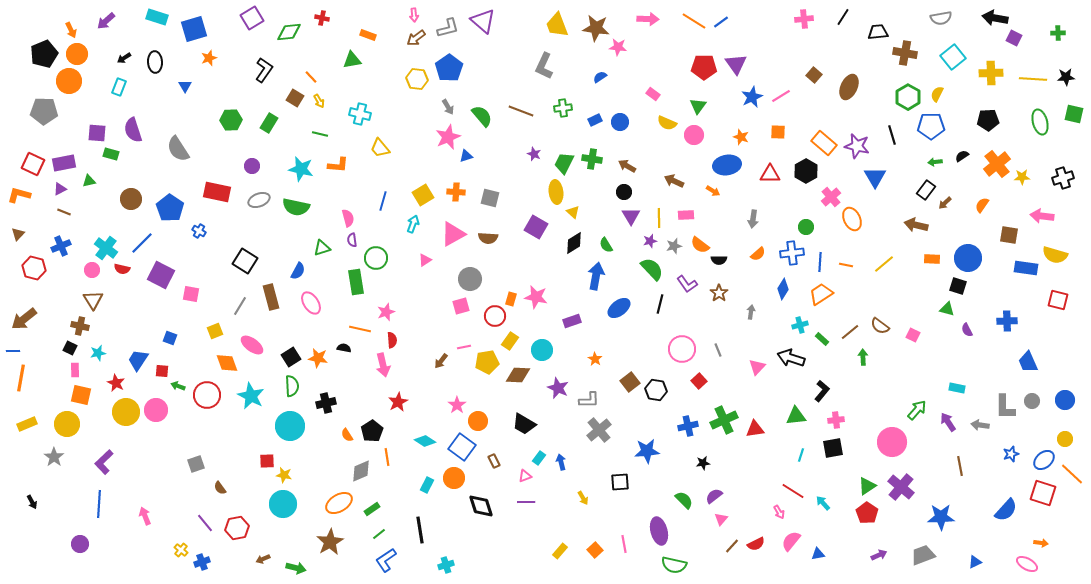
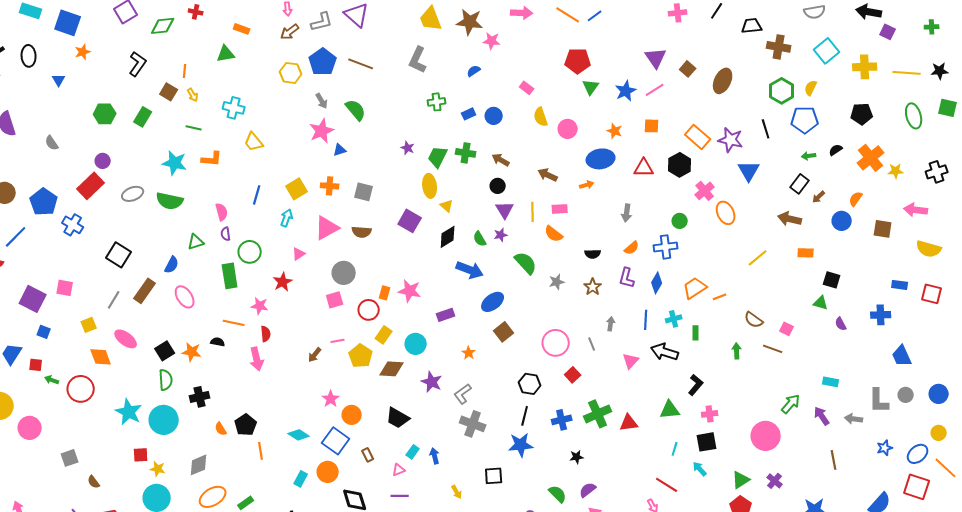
blue square: (194, 29) -> (68, 23), turned 36
purple triangle: (736, 64) -> (656, 58), moved
orange line: (311, 77) -> (185, 71), turned 48
green triangle: (698, 106) -> (591, 87), moved
brown line: (521, 111) -> (361, 64), moved
yellow semicircle: (667, 123) -> (541, 117), turned 48
gray semicircle: (178, 149) -> (52, 143), size x0.6
purple circle: (252, 166) -> (103, 161), moved
orange arrow: (713, 191) -> (587, 185), turned -48
red rectangle: (217, 192) -> (91, 186), turned -56
blue cross: (199, 231) -> (73, 225), size x1.5
purple star: (650, 241) -> (501, 235), moved
orange semicircle: (700, 245) -> (554, 234), moved
gray star: (674, 246) -> (557, 282), moved
blue circle: (968, 258) -> (842, 221), moved, size x0.7
blue line: (820, 262) -> (646, 320), moved
orange line: (846, 265) -> (720, 297), moved, turned -32
blue rectangle: (1026, 268) -> (900, 285), moved, size x0.7
purple square: (161, 275) -> (33, 299), moved
blue arrow: (596, 276) -> (470, 270), turned 100
purple L-shape: (687, 284) -> (627, 278), moved, turned 50
brown rectangle: (271, 297) -> (145, 291), turned 50
black line: (660, 304) -> (525, 416), moved
pink star: (386, 312) -> (260, 306), turned 30
gray arrow: (751, 312) -> (611, 324), moved
brown line: (850, 332) -> (773, 349), moved, turned 60
green rectangle: (822, 339) -> (696, 333), turned 48
yellow pentagon: (487, 362) -> (361, 356), turned -30
brown square: (630, 382) -> (504, 332), moved
cyan star: (251, 396) -> (129, 412), moved
gray L-shape: (589, 400) -> (463, 394), turned 145
red star: (398, 402) -> (283, 282), moved
pink circle: (156, 410) -> (30, 428), moved
gray cross: (599, 430) -> (473, 424), turned -30
gray diamond: (361, 471) -> (199, 465), moved
purple cross: (901, 487) -> (775, 481), size x0.6
cyan arrow: (823, 503) -> (700, 469), moved

